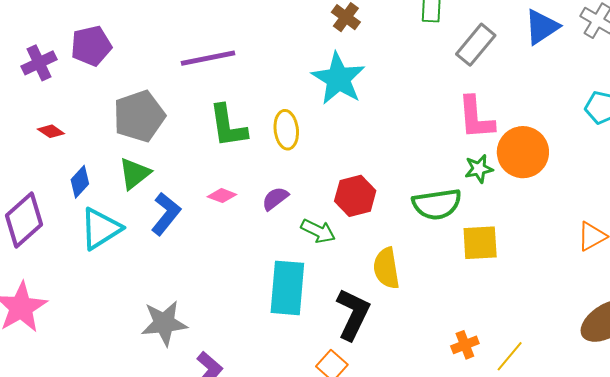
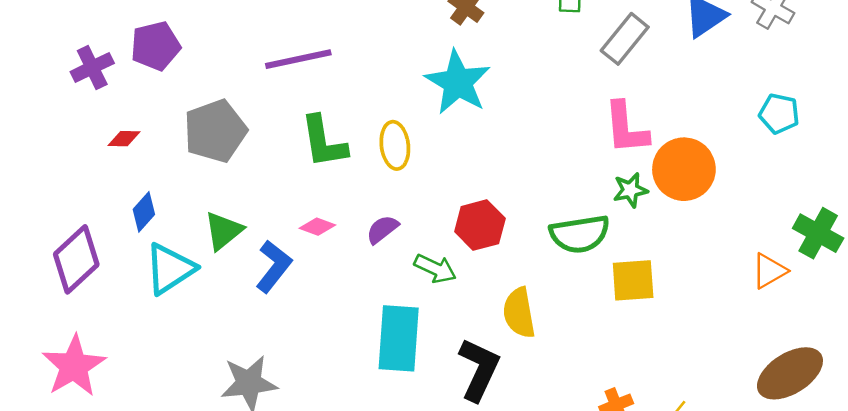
red diamond: (51, 131) -> (124, 139), moved, turned -32
green triangle: (135, 174) -> (223, 231), moved
blue L-shape: (166, 214) -> (274, 266), moved

